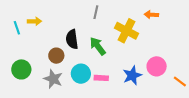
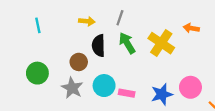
gray line: (96, 12) -> (120, 18), moved
yellow arrow: (34, 21) -> (87, 21), moved
green arrow: (98, 46) -> (127, 43), moved

